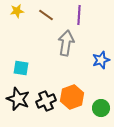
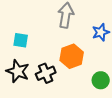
orange hexagon: (72, 97) -> (72, 56), moved

